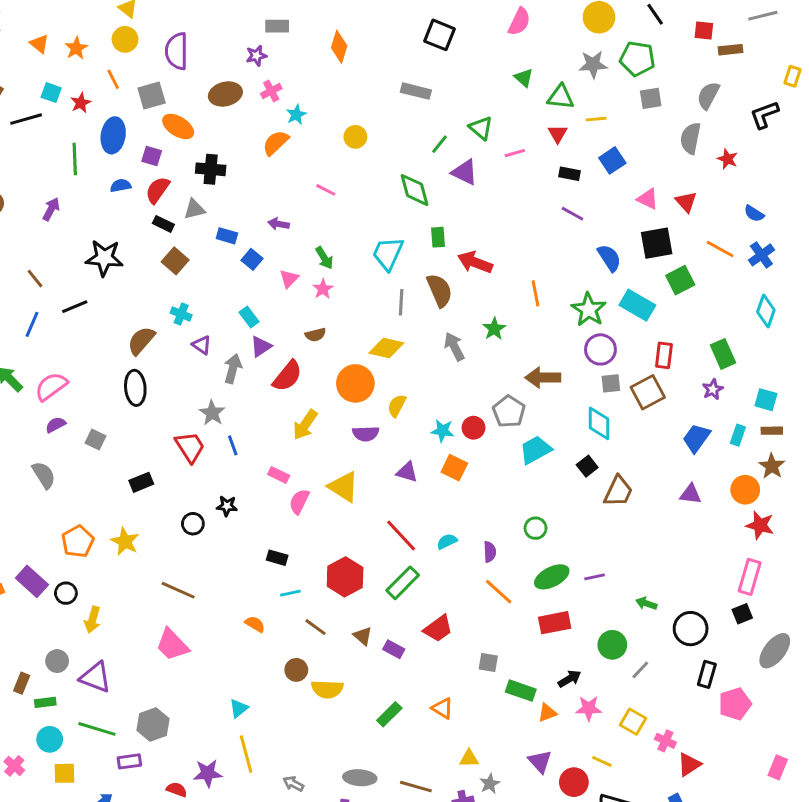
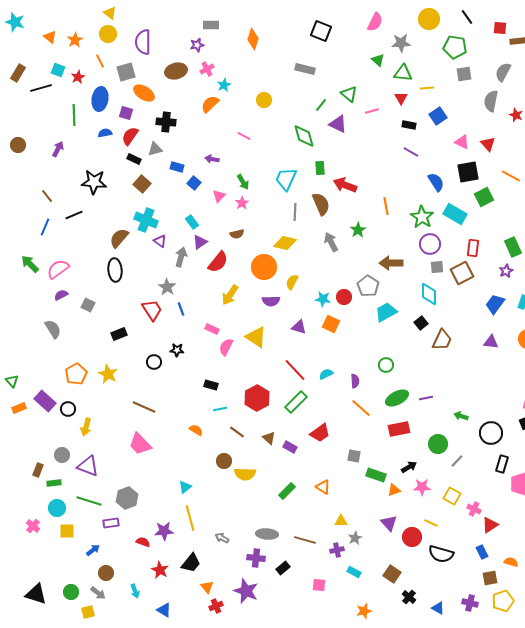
gray star: (593, 64) -> (401, 43), moved
cyan cross: (181, 314) -> (146, 220), size x1.6

